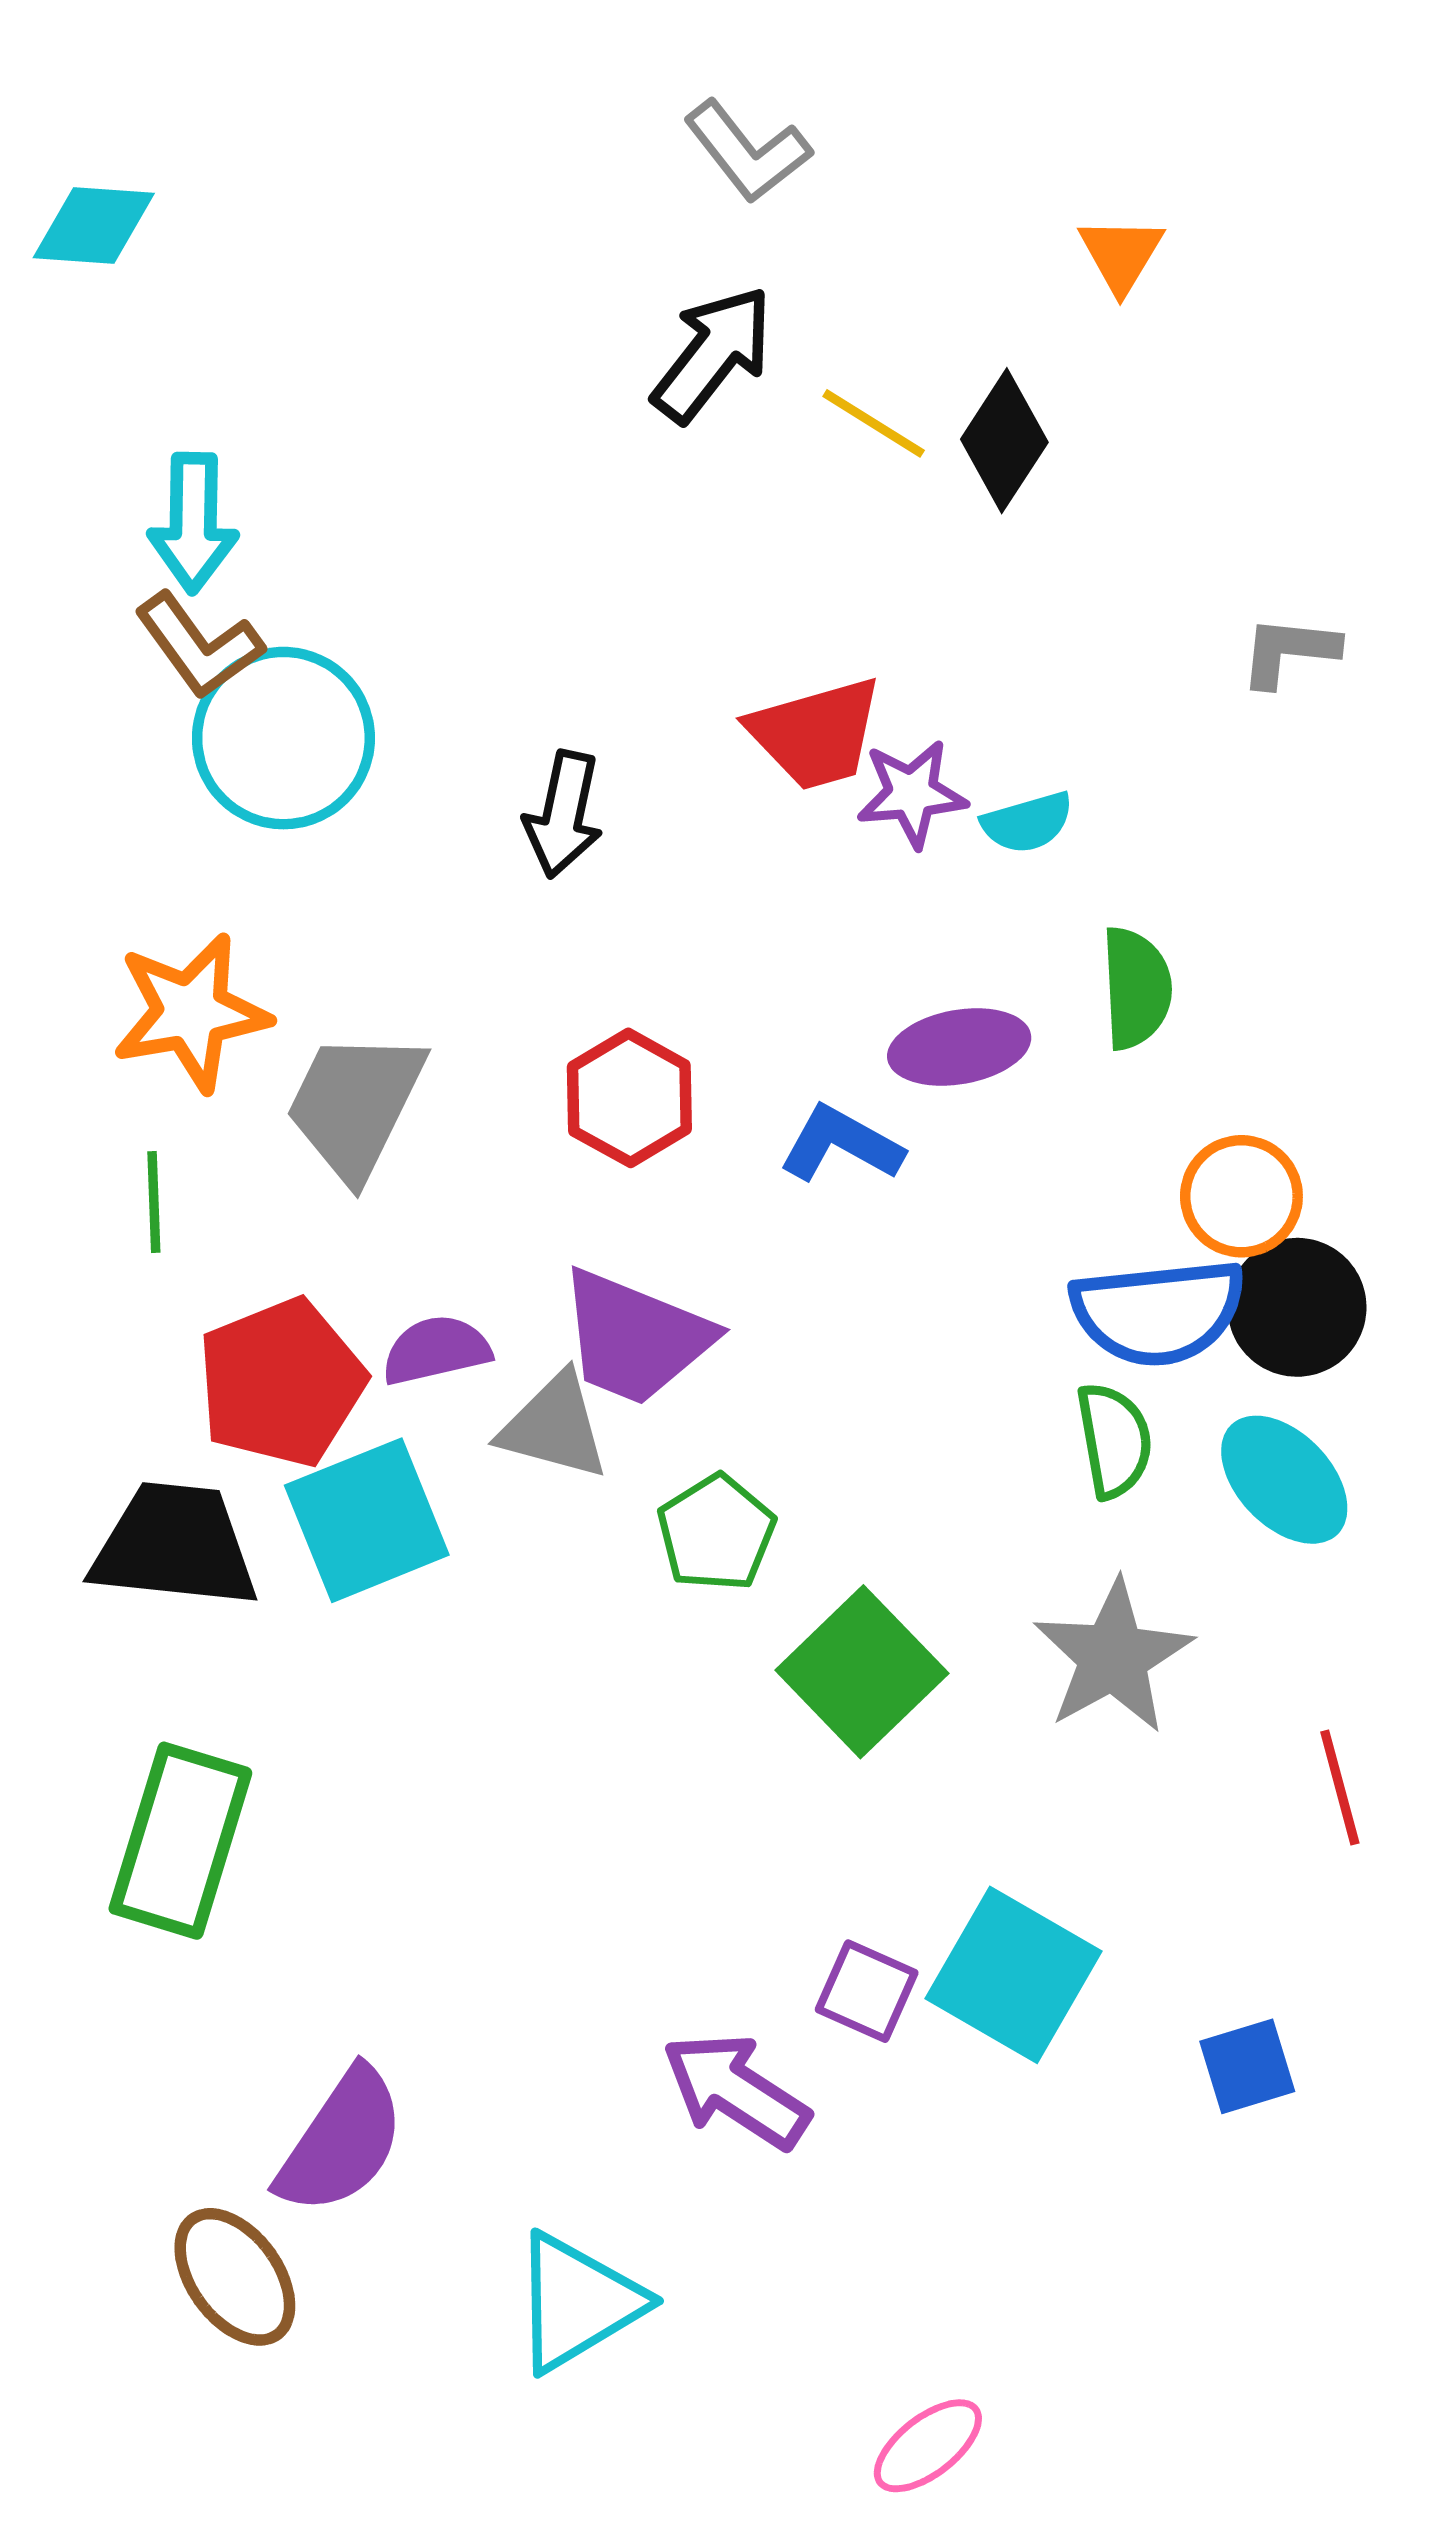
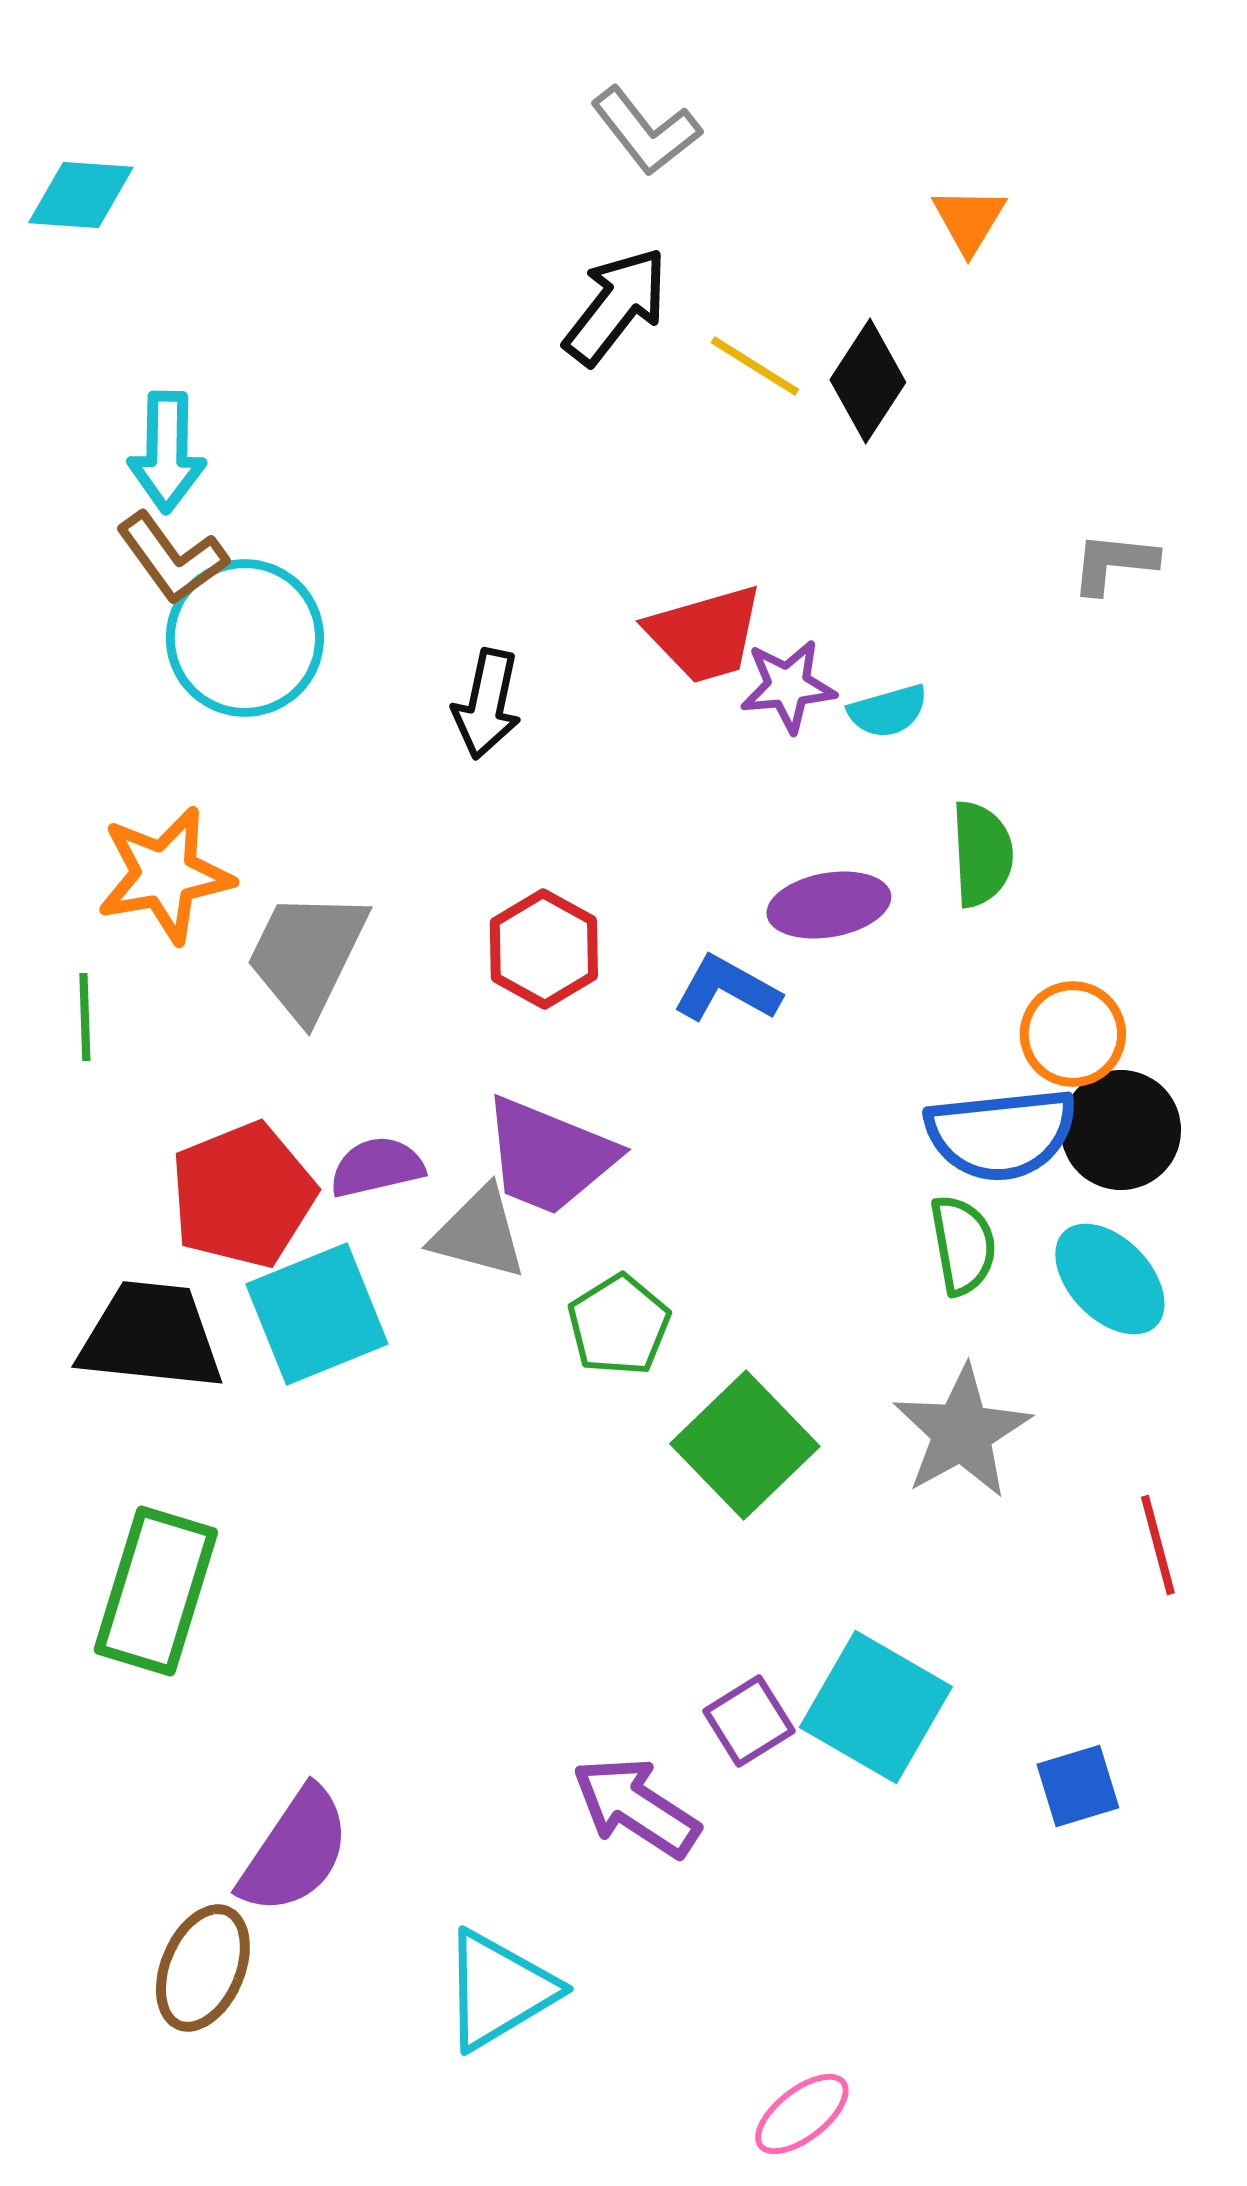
green line: (154, 1202) -> (85, 1017), moved
purple square: (867, 1991) -> (749, 1721), turned 34
brown ellipse: (235, 2277) -> (203, 1968), turned 59

